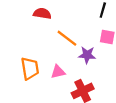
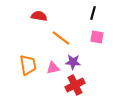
purple star: (87, 55) -> (73, 62), moved

